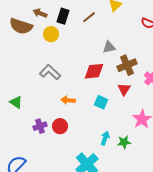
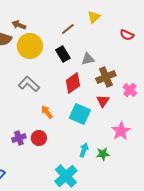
black rectangle: (63, 16) -> (63, 54), moved, turned -49
yellow circle: (51, 34) -> (30, 46), size x1.6
red diamond: (94, 71) -> (73, 83), turned -30
orange arrow: (68, 100) -> (47, 112), turned 48
cyan square: (101, 102) -> (80, 114), size x1.5

